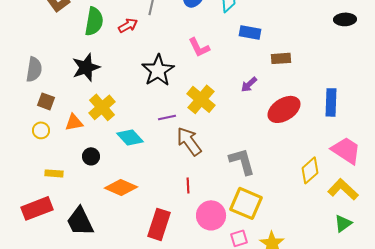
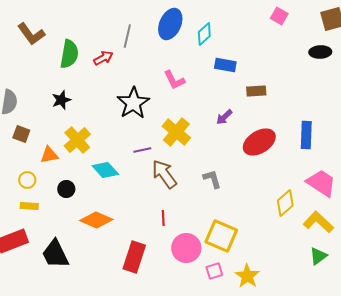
black star: (86, 67) -> (61, 100), size x0.7
yellow circle: (41, 130) -> (27, 180), moved
gray L-shape: (242, 161) -> (212, 179), moved, size x0.7

